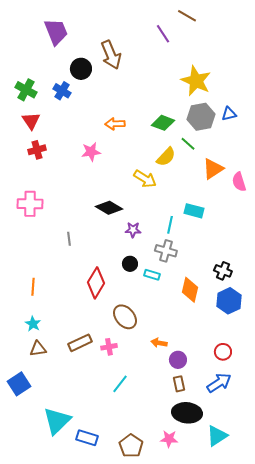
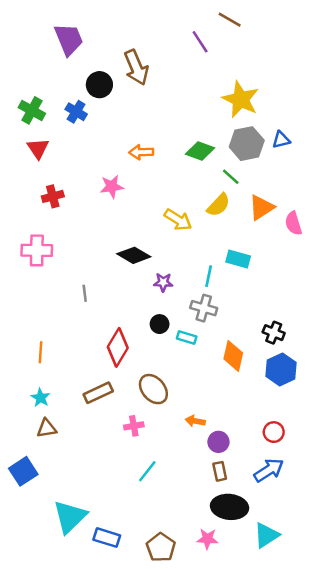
red cross: (37, 150) -> (53, 196), moved
yellow semicircle: (166, 157) -> (218, 205), moved
brown rectangle: (80, 343) -> (98, 393), moved

